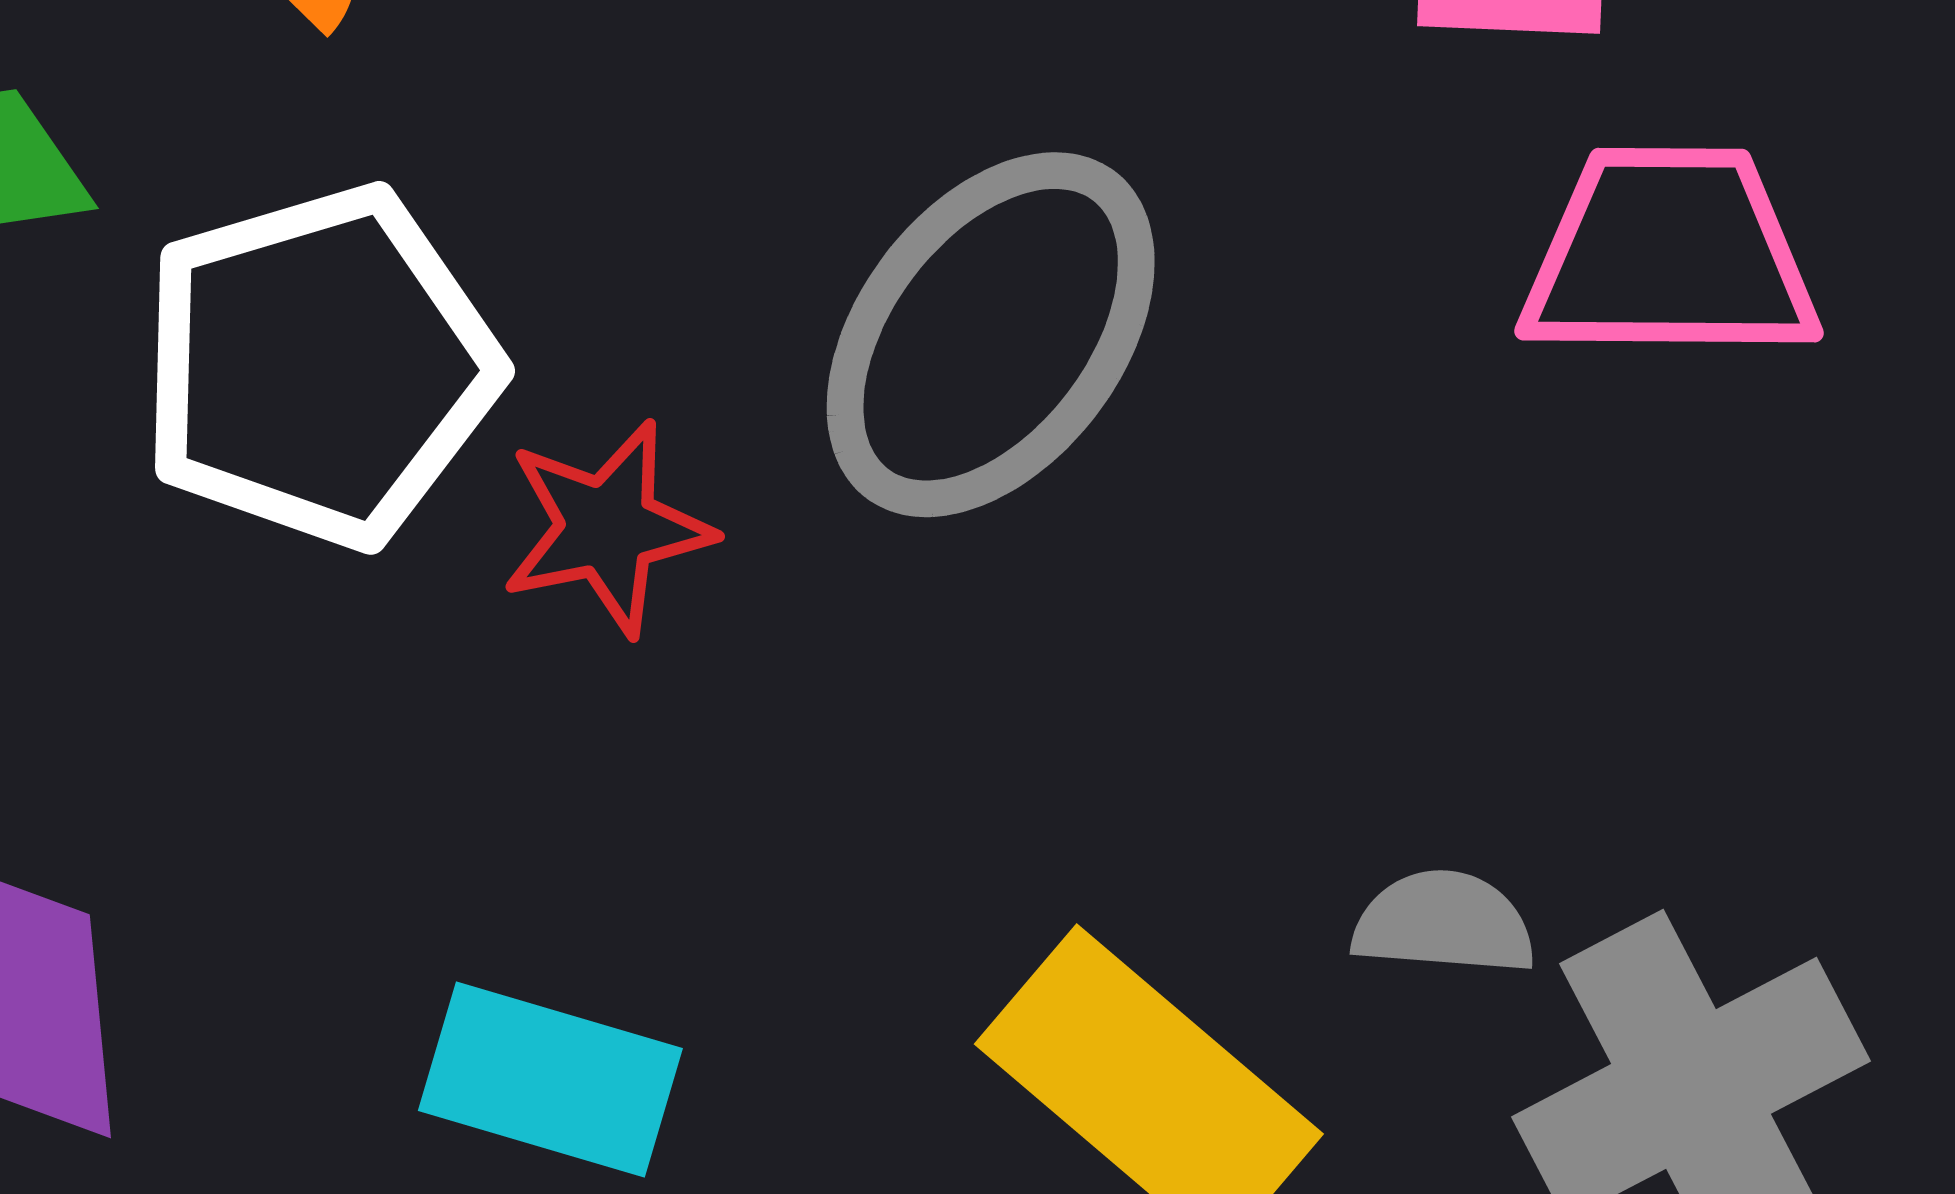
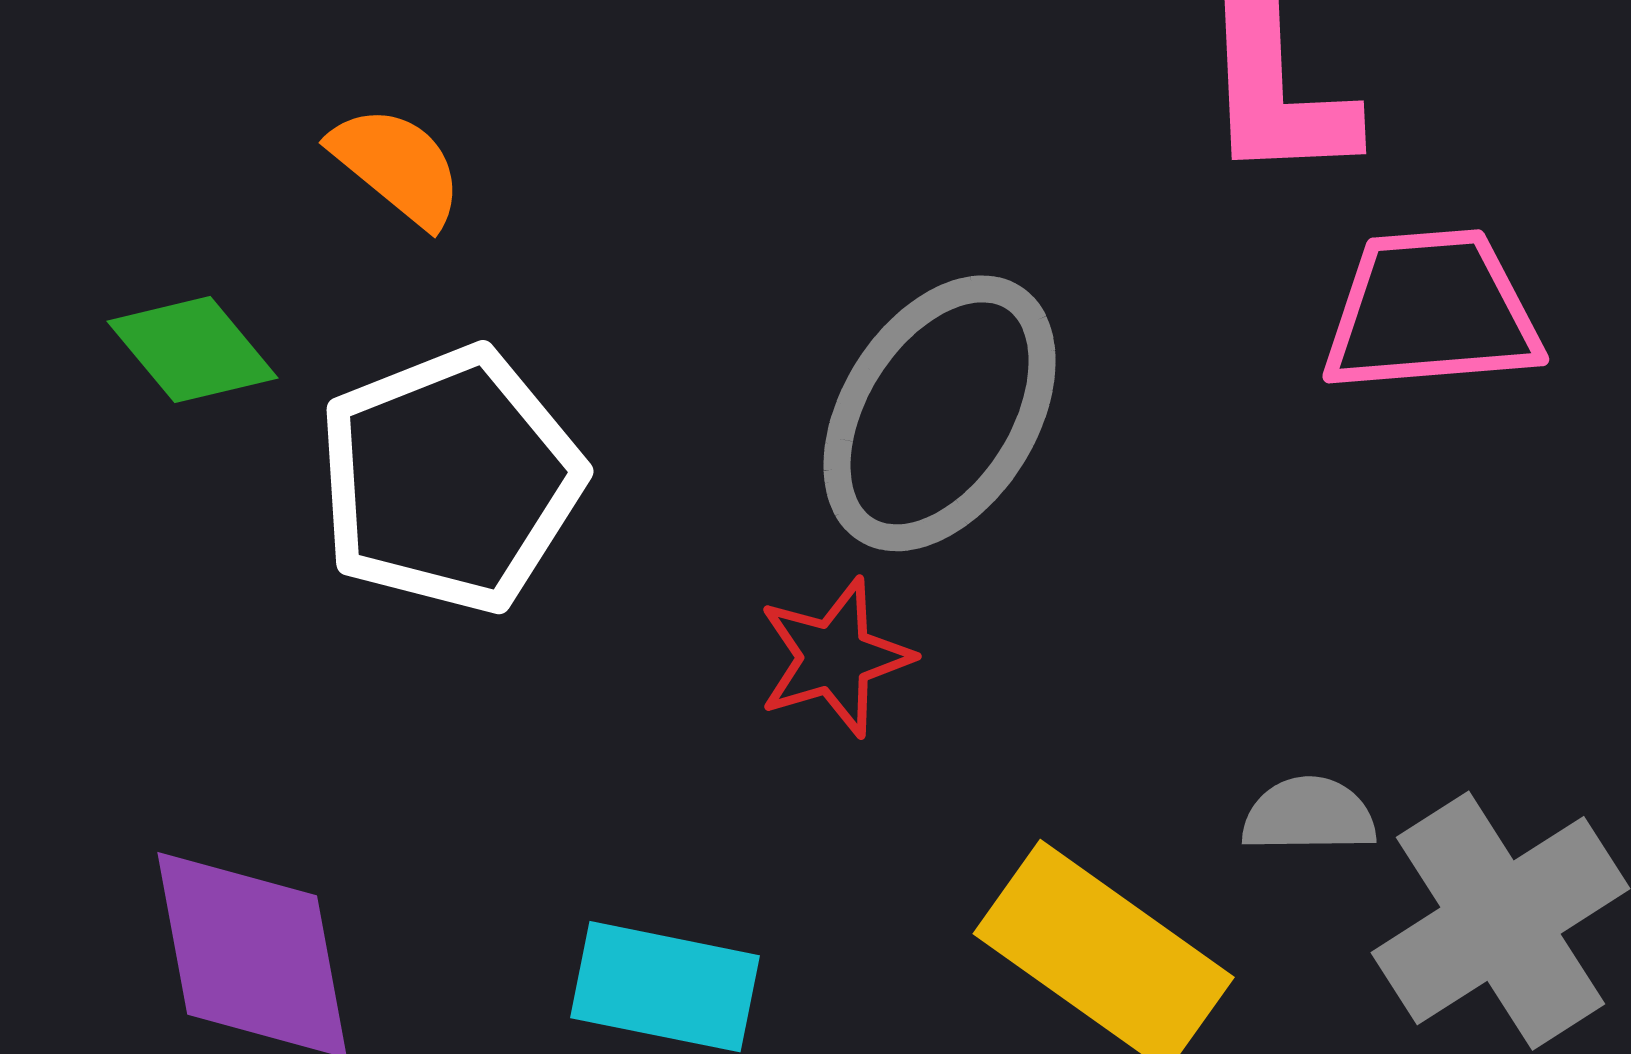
red star: (607, 528) -> (835, 657), moved

